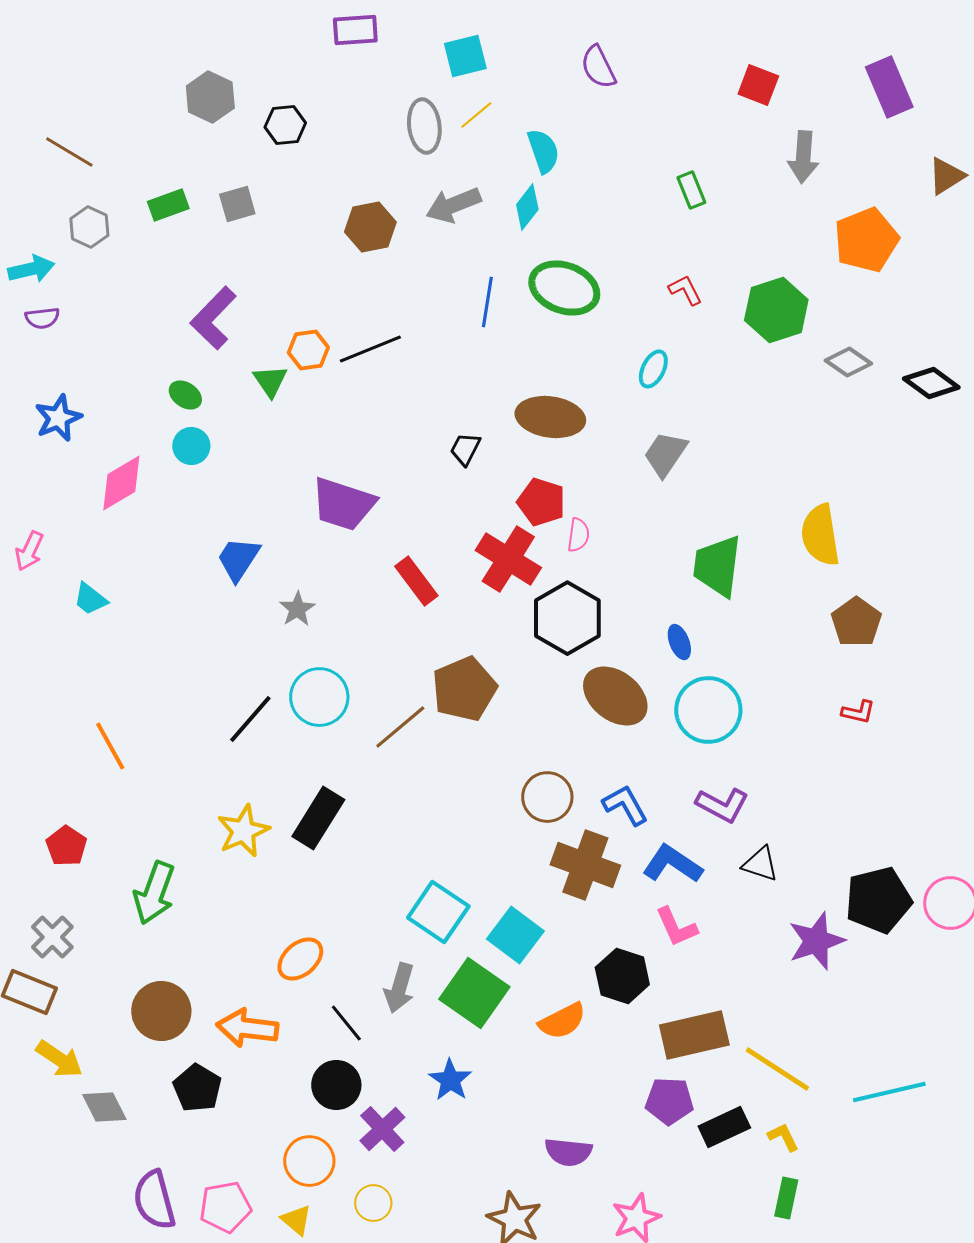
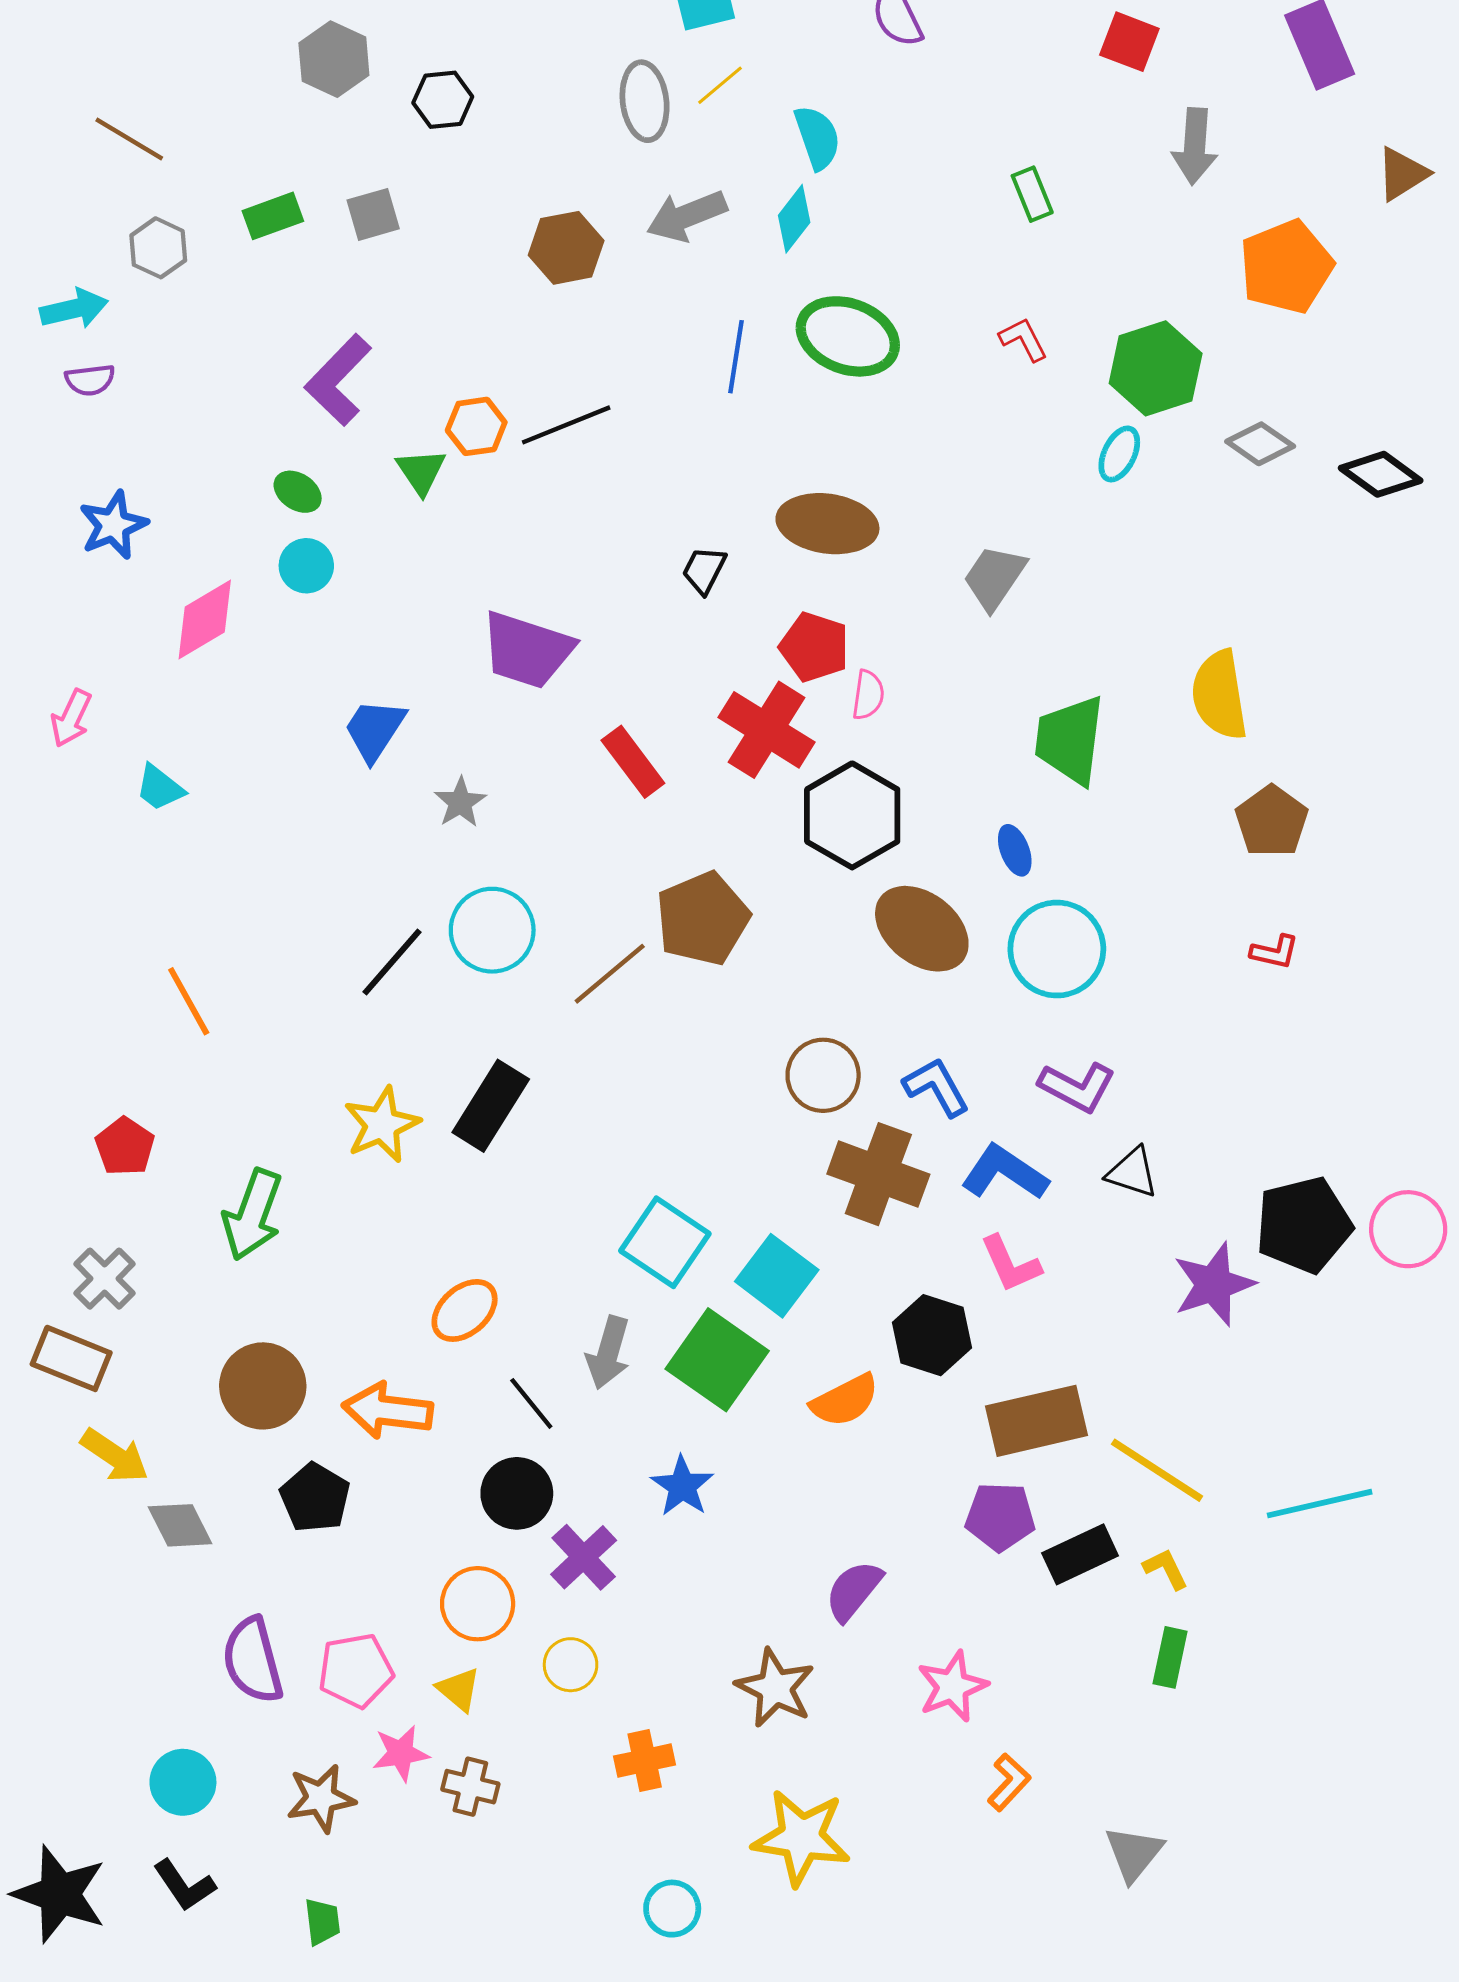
cyan ellipse: (653, 369) -> (1119, 454), moved
purple semicircle: (568, 1152) -> (854, 1591), turned 123

